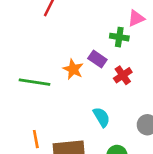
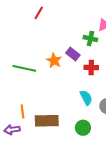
red cross: (123, 75) -> (91, 67), turned 32
cyan semicircle: (101, 117) -> (86, 98), moved

